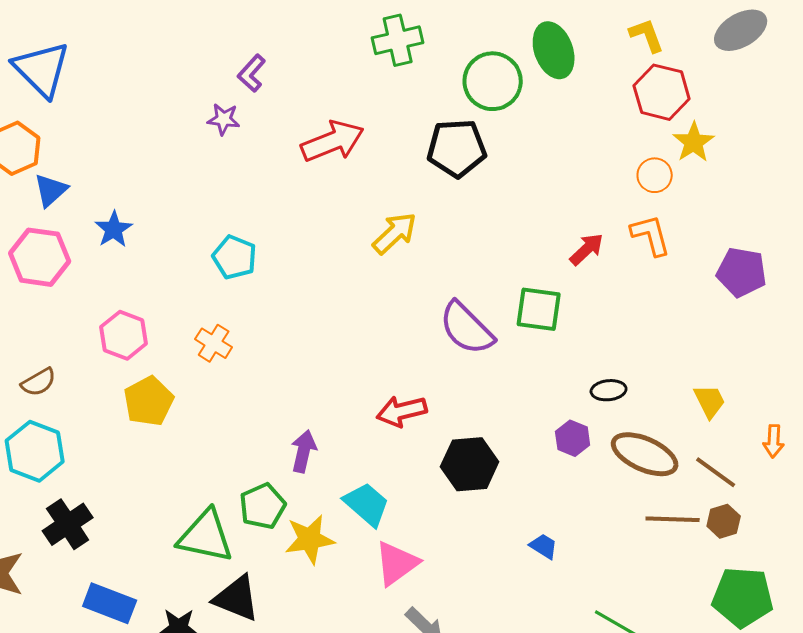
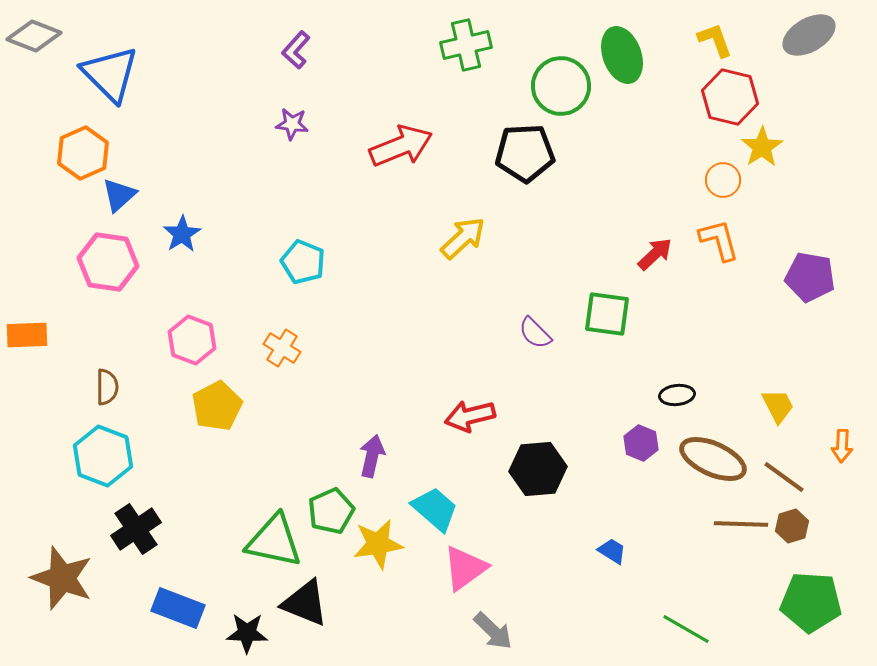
purple L-shape: (252, 73) -> (296, 50), moved
purple semicircle: (467, 328) -> (535, 333), size x0.6
brown semicircle: (39, 382) -> (107, 387), turned -60

